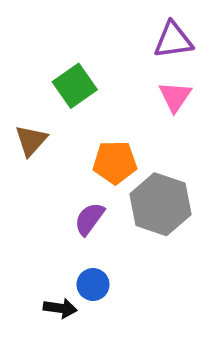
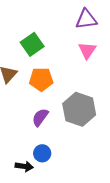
orange pentagon: (115, 162) -> (41, 79), moved

